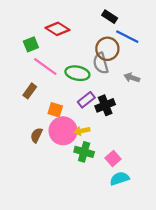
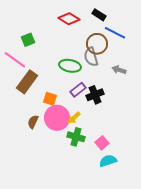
red diamond: (57, 29) -> (69, 19), moved
pink line: (45, 67) -> (15, 60), moved
brown rectangle: (30, 91) -> (27, 82), size x1.6
yellow arrow: (82, 131) -> (74, 118), turned -32

